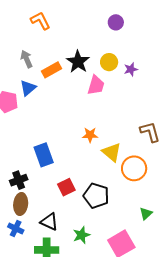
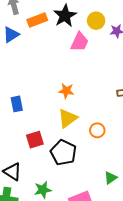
yellow triangle: (112, 152) -> (68, 118), moved, turned 35
blue rectangle: (44, 155) -> (17, 104), size x0.7
orange circle: (134, 168) -> (97, 130), moved, size x0.6

